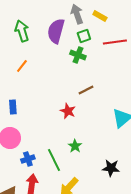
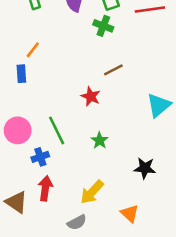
orange line: (22, 66) -> (33, 50), moved
blue rectangle: (13, 107) -> (21, 74), moved
green line: (54, 160) -> (57, 130), moved

